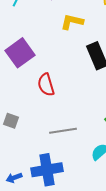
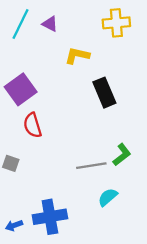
red semicircle: (46, 85) -> (33, 125), moved
gray line: (63, 131) -> (91, 166), moved

